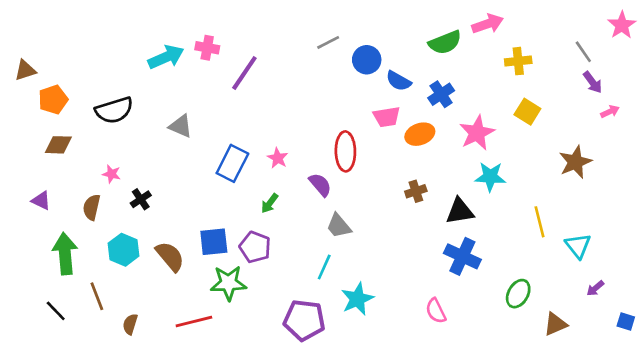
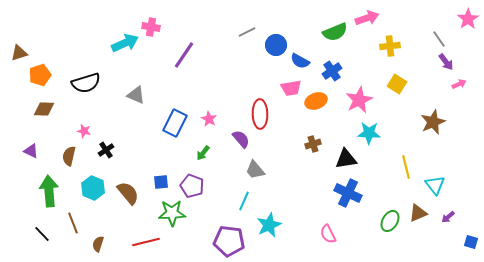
pink cross: (207, 48) -> (151, 27), moved
blue square: (214, 242) -> (161, 182), size x0.7
brown triangle: (555, 324) -> (418, 213), moved

